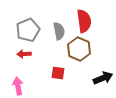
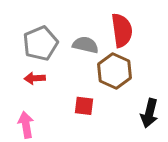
gray semicircle: (59, 31) -> (85, 45), turned -66
black arrow: (103, 78) -> (149, 113), turned 126

